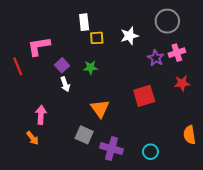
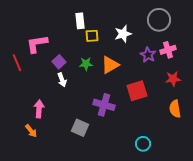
orange triangle: (100, 109) -> (110, 65), moved, turned 36
orange semicircle: (189, 135) -> (175, 109), moved
purple cross: (112, 149) -> (104, 105), moved

